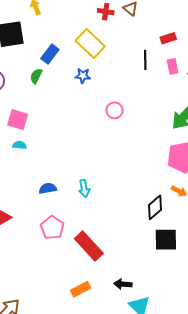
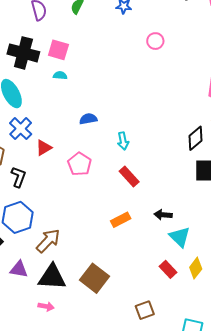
cyan arrow: (84, 188) -> (123, 141), moved
pink pentagon: (52, 228) -> (80, 164), moved
red rectangle: (89, 246) -> (129, 177), size x0.7

